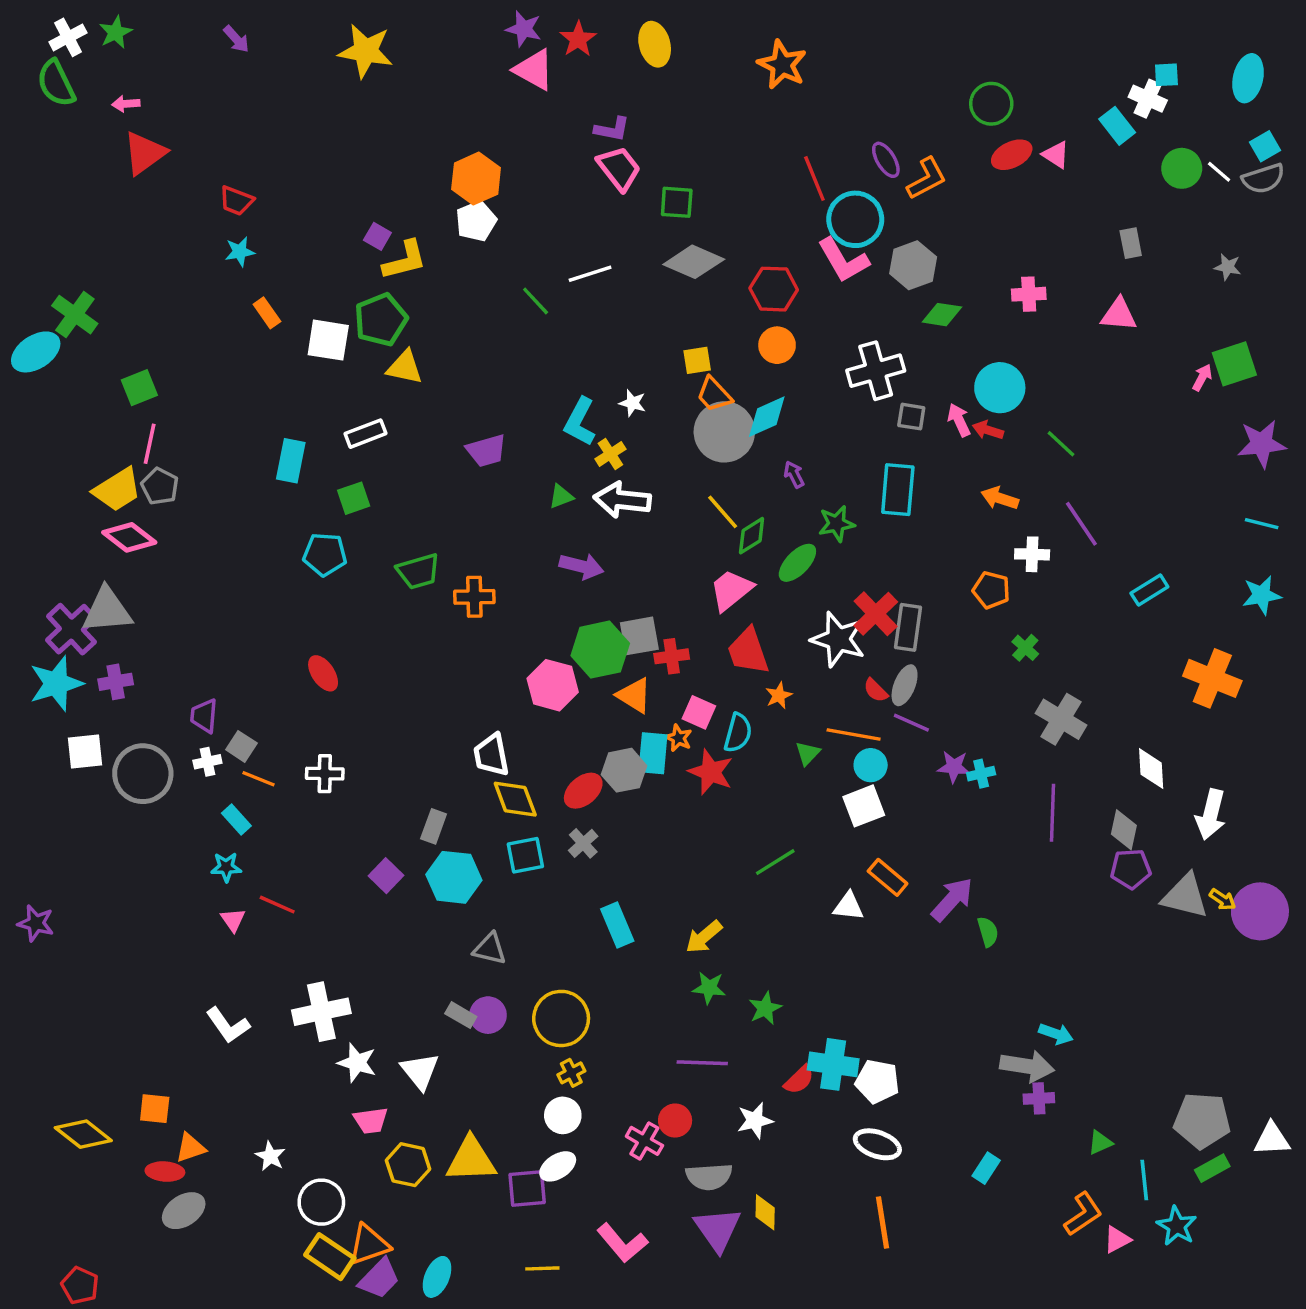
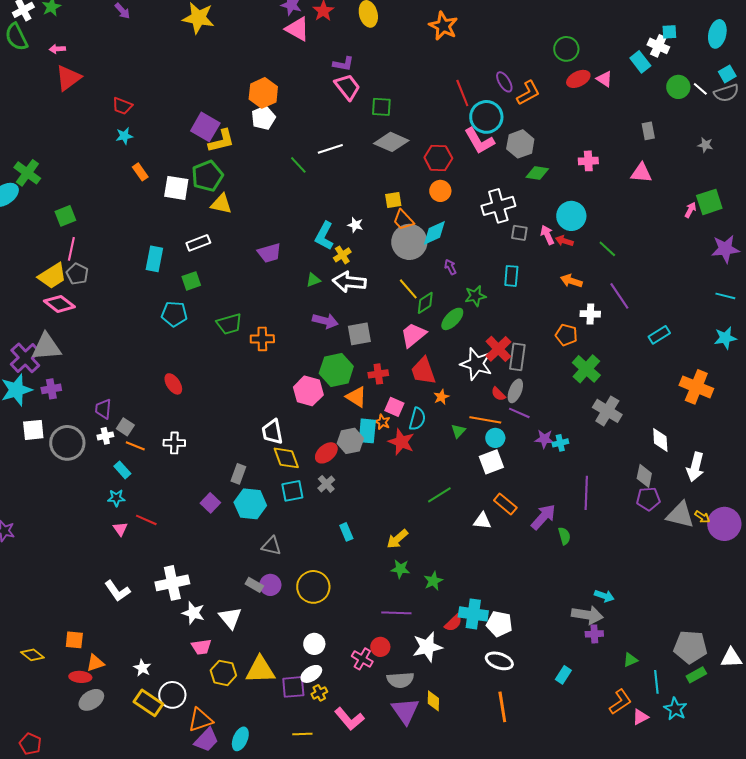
purple square: (377, 236) -> (205, 127), size x1.8
cyan rectangle: (898, 490) -> (511, 276), size x0.7
gray square: (639, 636) -> (359, 334), moved
green cross: (1025, 648) -> (586, 369), size x1.8
purple line: (1052, 813) -> (586, 493), moved
cyan rectangle: (617, 925) -> (346, 532), size x0.7
yellow cross: (571, 1073) -> (319, 693), moved
white star: (755, 1121) -> (427, 647), size x1.4
yellow diamond: (83, 1134) -> (32, 655), size x0.7
yellow rectangle: (330, 1257) -> (148, 703), moved

